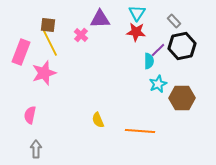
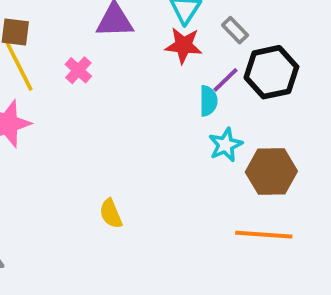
gray rectangle: (174, 21) -> (235, 30), moved
pink cross: (81, 35) -> (78, 70), moved
orange line: (140, 131) -> (264, 235), moved

